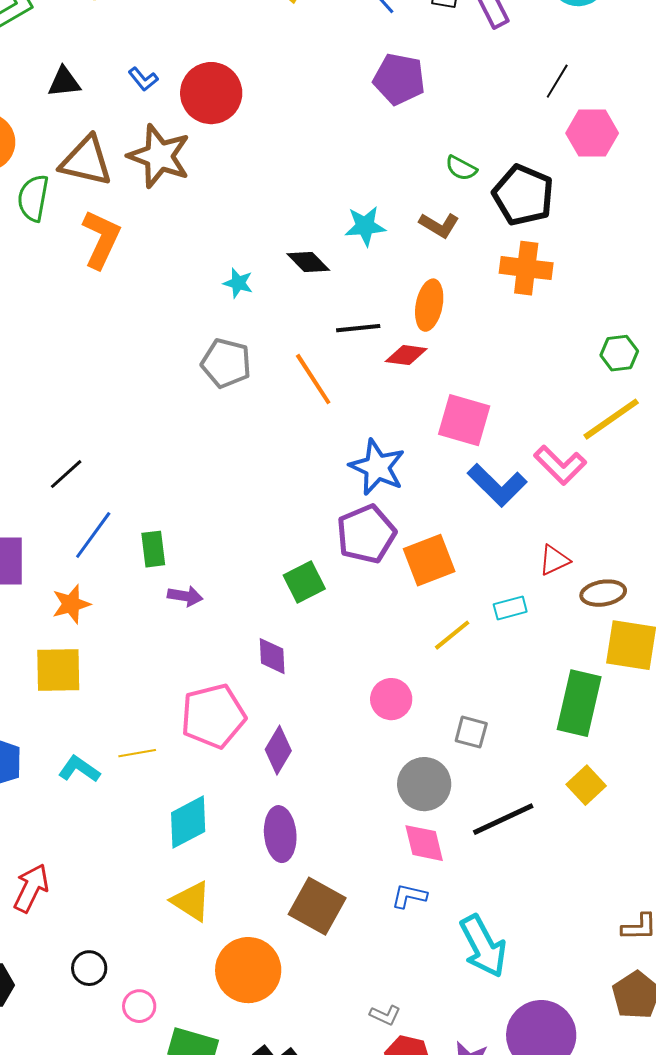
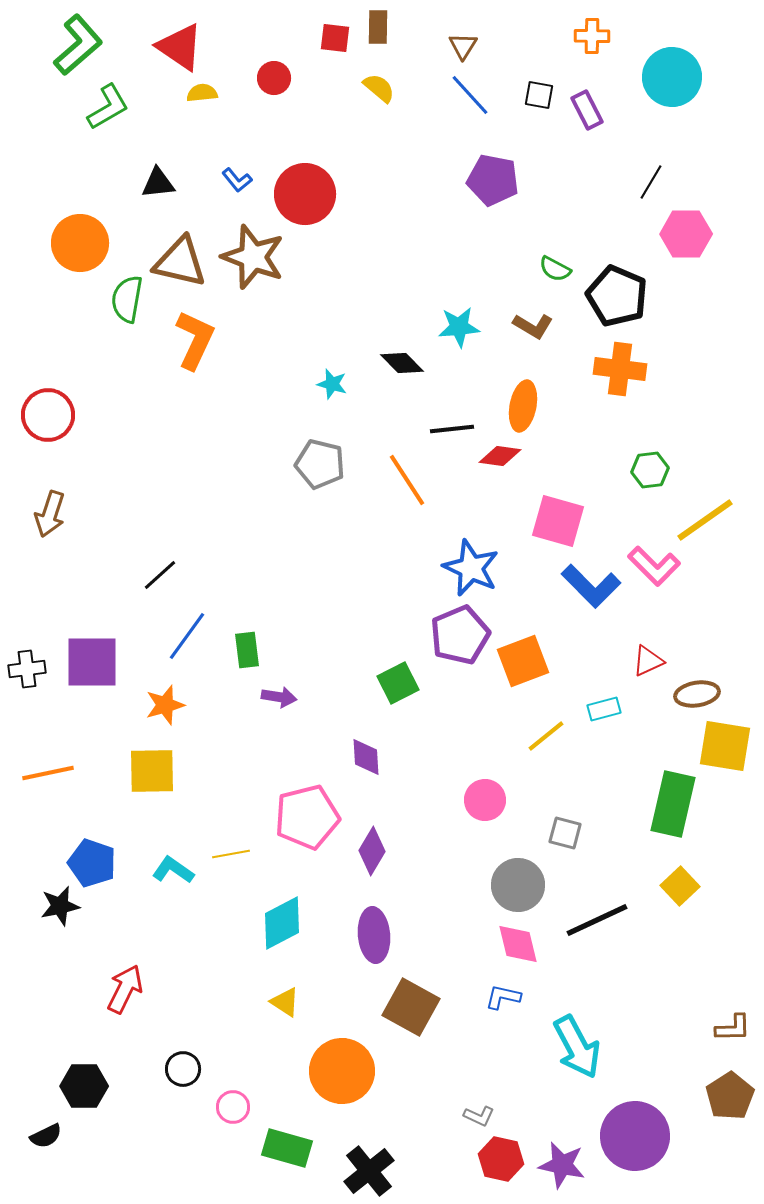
green hexagon: (619, 353) -> (650, 470), moved
yellow triangle: (191, 901) -> (285, 1002), size x0.7

